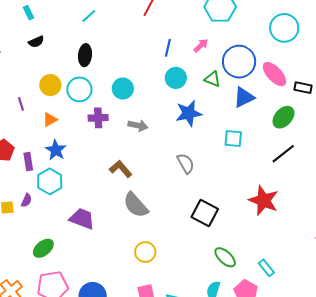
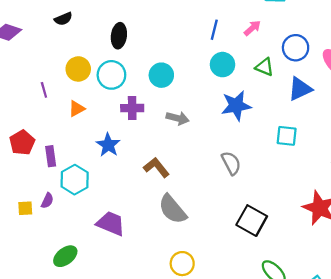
blue circle: (239, 62) -> (296, 48), size x0.7
blue star: (56, 150) -> (108, 145), moved

